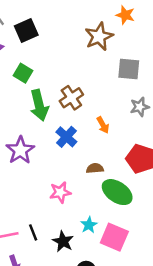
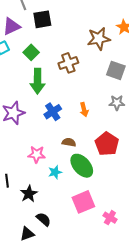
brown cross: (71, 98) -> (68, 63), moved
cyan star: (89, 225) -> (55, 172), moved
pink square: (114, 237) -> (83, 202), moved, turned 30

